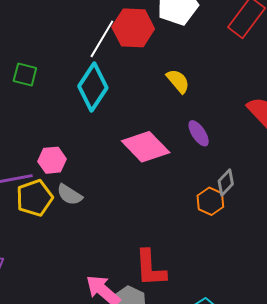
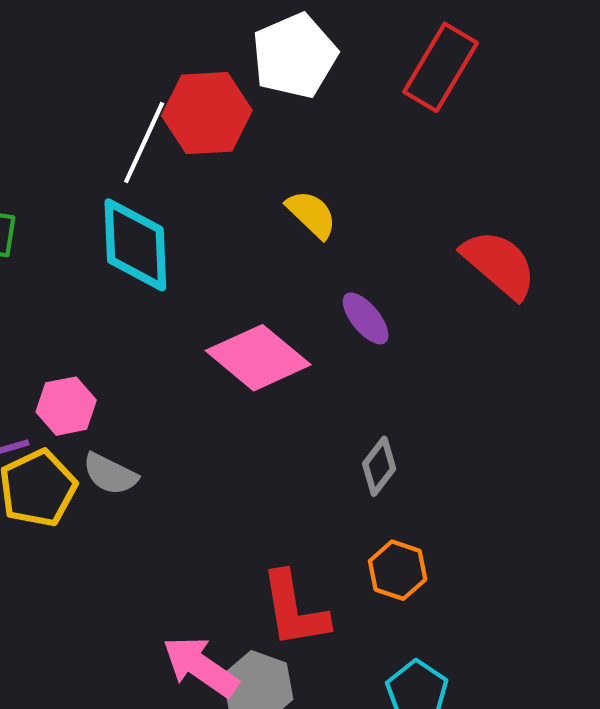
cyan diamond: (93, 87) -> (135, 245), turned -30
gray diamond: (226, 183) -> (379, 466), moved
orange hexagon: (210, 201) -> (398, 570), moved

